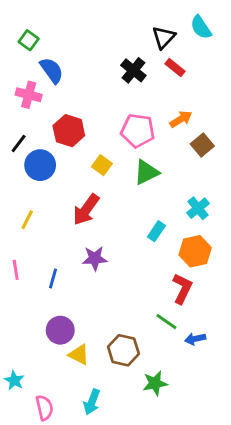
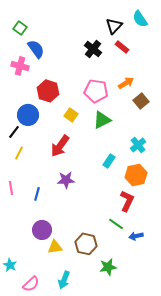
black line: (19, 144) -> (14, 132), moved
yellow triangle: (79, 355) -> (55, 247), turned -35
pink semicircle: (44, 408) -> (31, 284), turned 60

